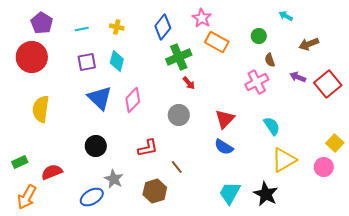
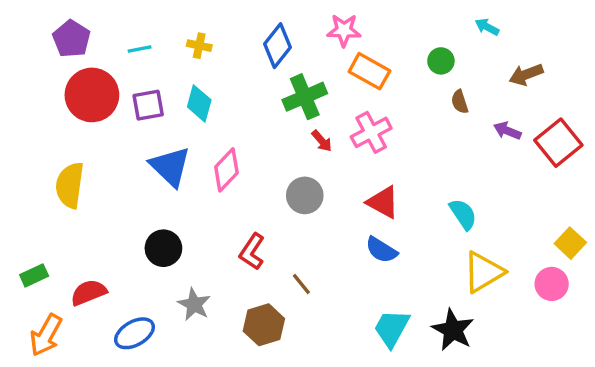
pink star: (202, 18) -> (344, 30), turned -30
red circle: (32, 57) -> (92, 95), moved
pink cross: (257, 82) -> (371, 132), moved
red triangle: (225, 119) -> (383, 202), turned -45
red L-shape: (148, 148) -> (252, 252), turned 135
blue ellipse: (92, 197) -> (135, 333), moved

